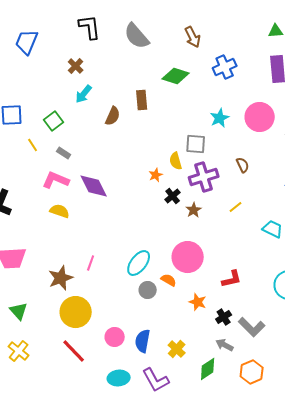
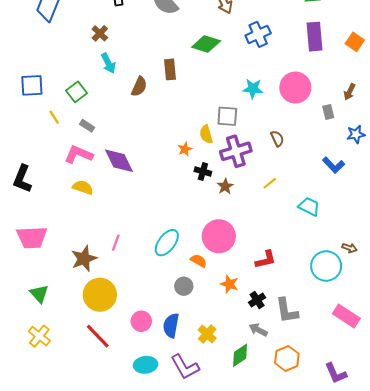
cyan arrow: (84, 94) -> (108, 63), turned -66
cyan star: (220, 118) -> (253, 89), turned 30
black cross: (173, 196) -> (203, 171), turned -35
gray circle: (148, 290) -> (184, 286), moved
gray L-shape: (252, 327) -> (287, 311), turned 36

